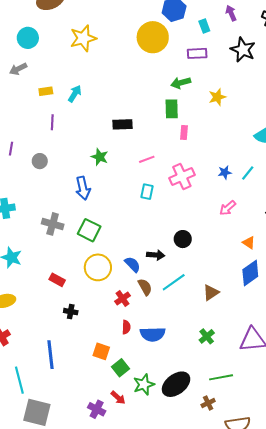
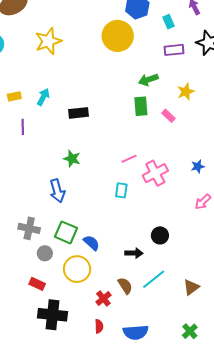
purple rectangle: (197, 53) -> (174, 50), moved
black rectangle: (123, 124) -> (78, 113), moved
pink rectangle: (184, 132) -> (168, 116), moved, turned -48
pink line: (147, 159) -> (129, 159), moved
gray circle: (40, 161) -> (45, 253), moved
blue semicircle: (132, 264) -> (91, 243), moved
black cross: (71, 312) -> (53, 315), size x2.0
red semicircle: (126, 327) -> (99, 326), moved

